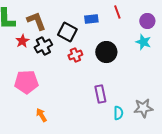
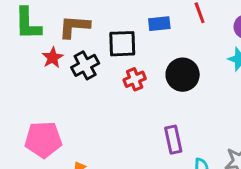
brown L-shape: (36, 21) -> (74, 27), turned -65
black square: (67, 32) -> (122, 44), turned -30
pink pentagon: (26, 82) -> (43, 140), moved

